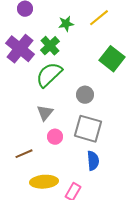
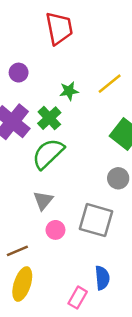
gray circle: (85, 95) -> (118, 178), moved
blue semicircle: (93, 161) -> (102, 278), moved
yellow ellipse: (44, 182) -> (22, 284), moved, turned -68

